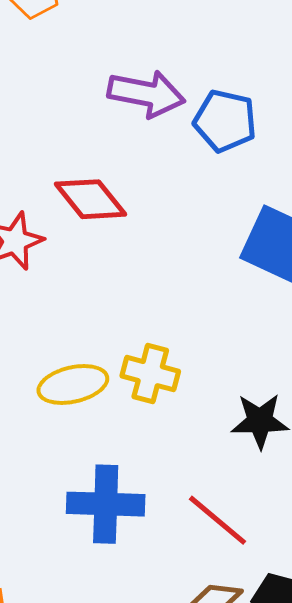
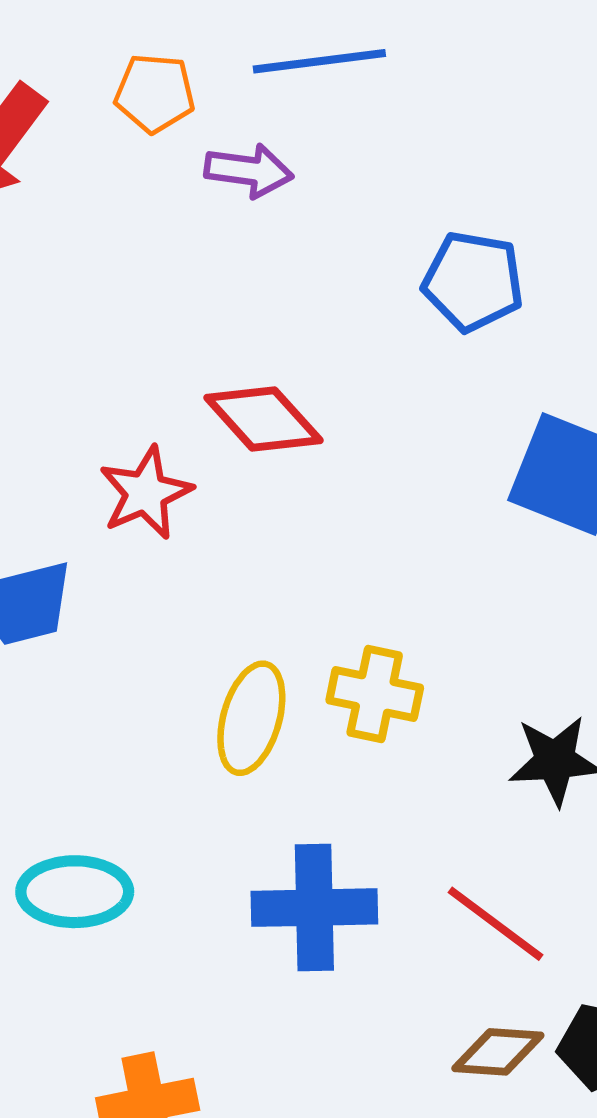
purple arrow: (146, 94) -> (249, 171), moved, size x0.7
yellow ellipse: (73, 384) -> (251, 718), turned -58

